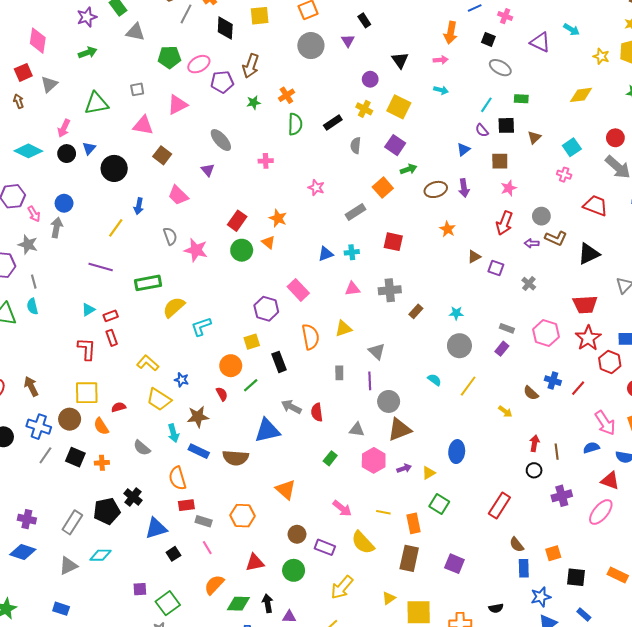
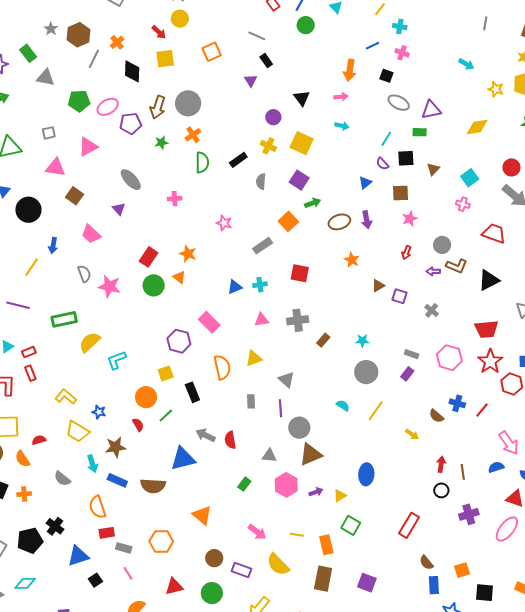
purple triangle: (540, 42) -> (431, 110), moved, turned -35
gray circle: (311, 46) -> (188, 103), moved
red arrow: (504, 223) -> (406, 253), size x0.6

